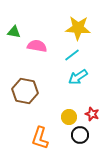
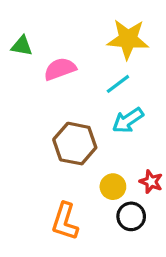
pink semicircle: (37, 46) -> (60, 69), turned -30
brown hexagon: (25, 91) -> (75, 144), moved

